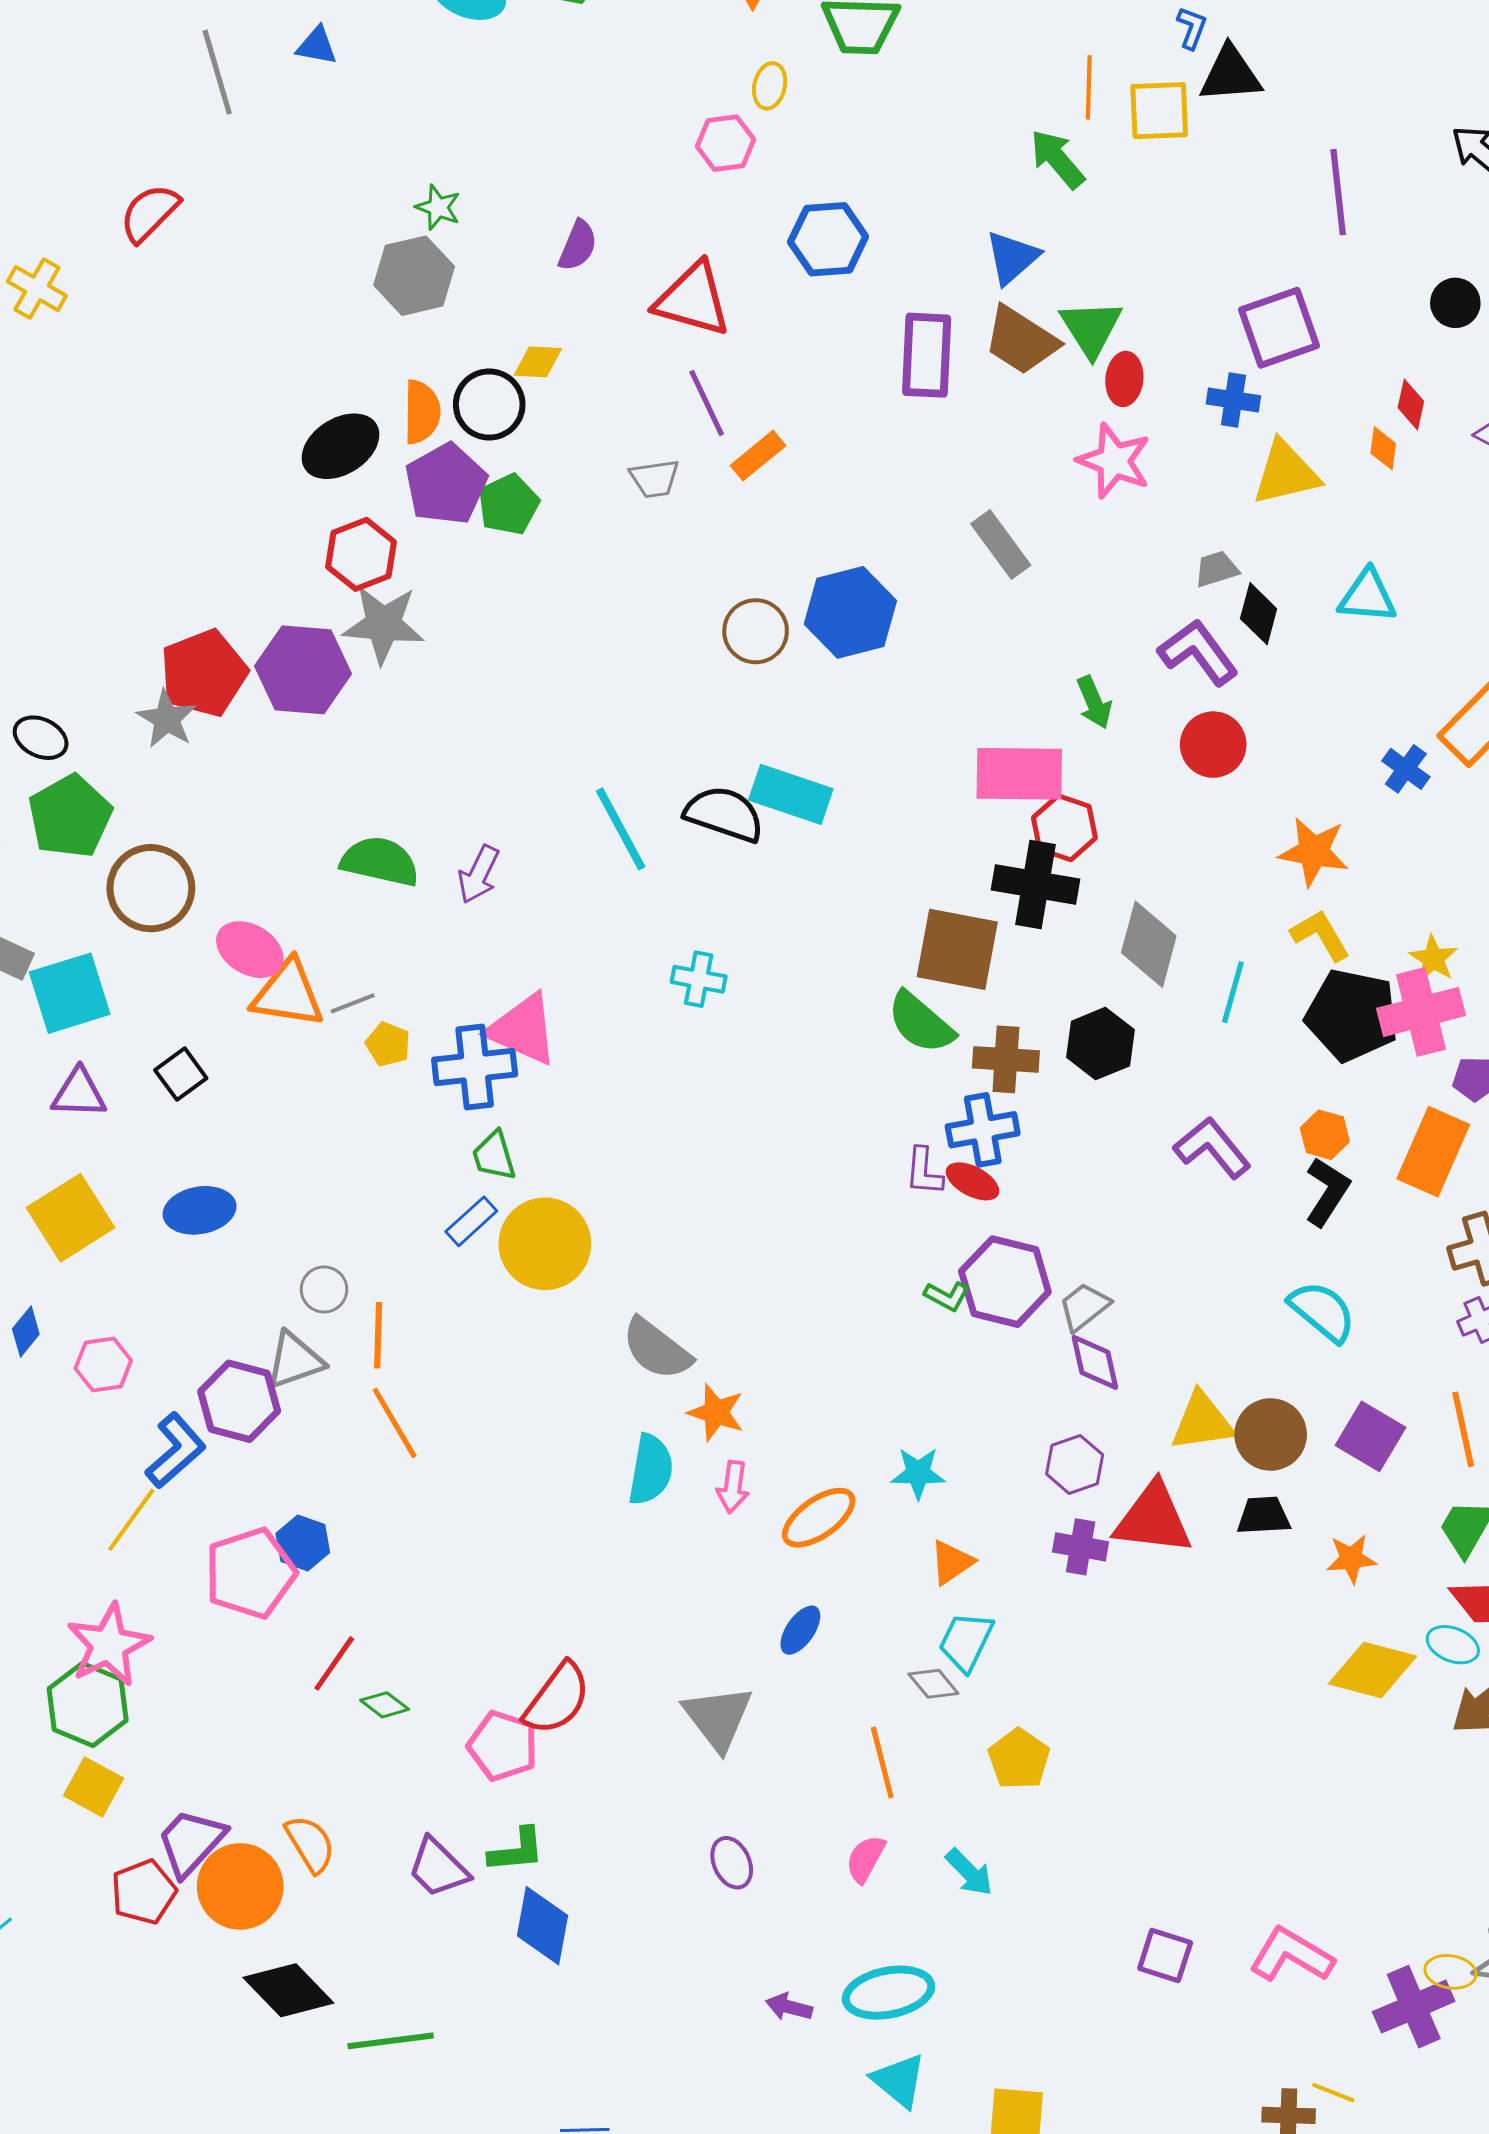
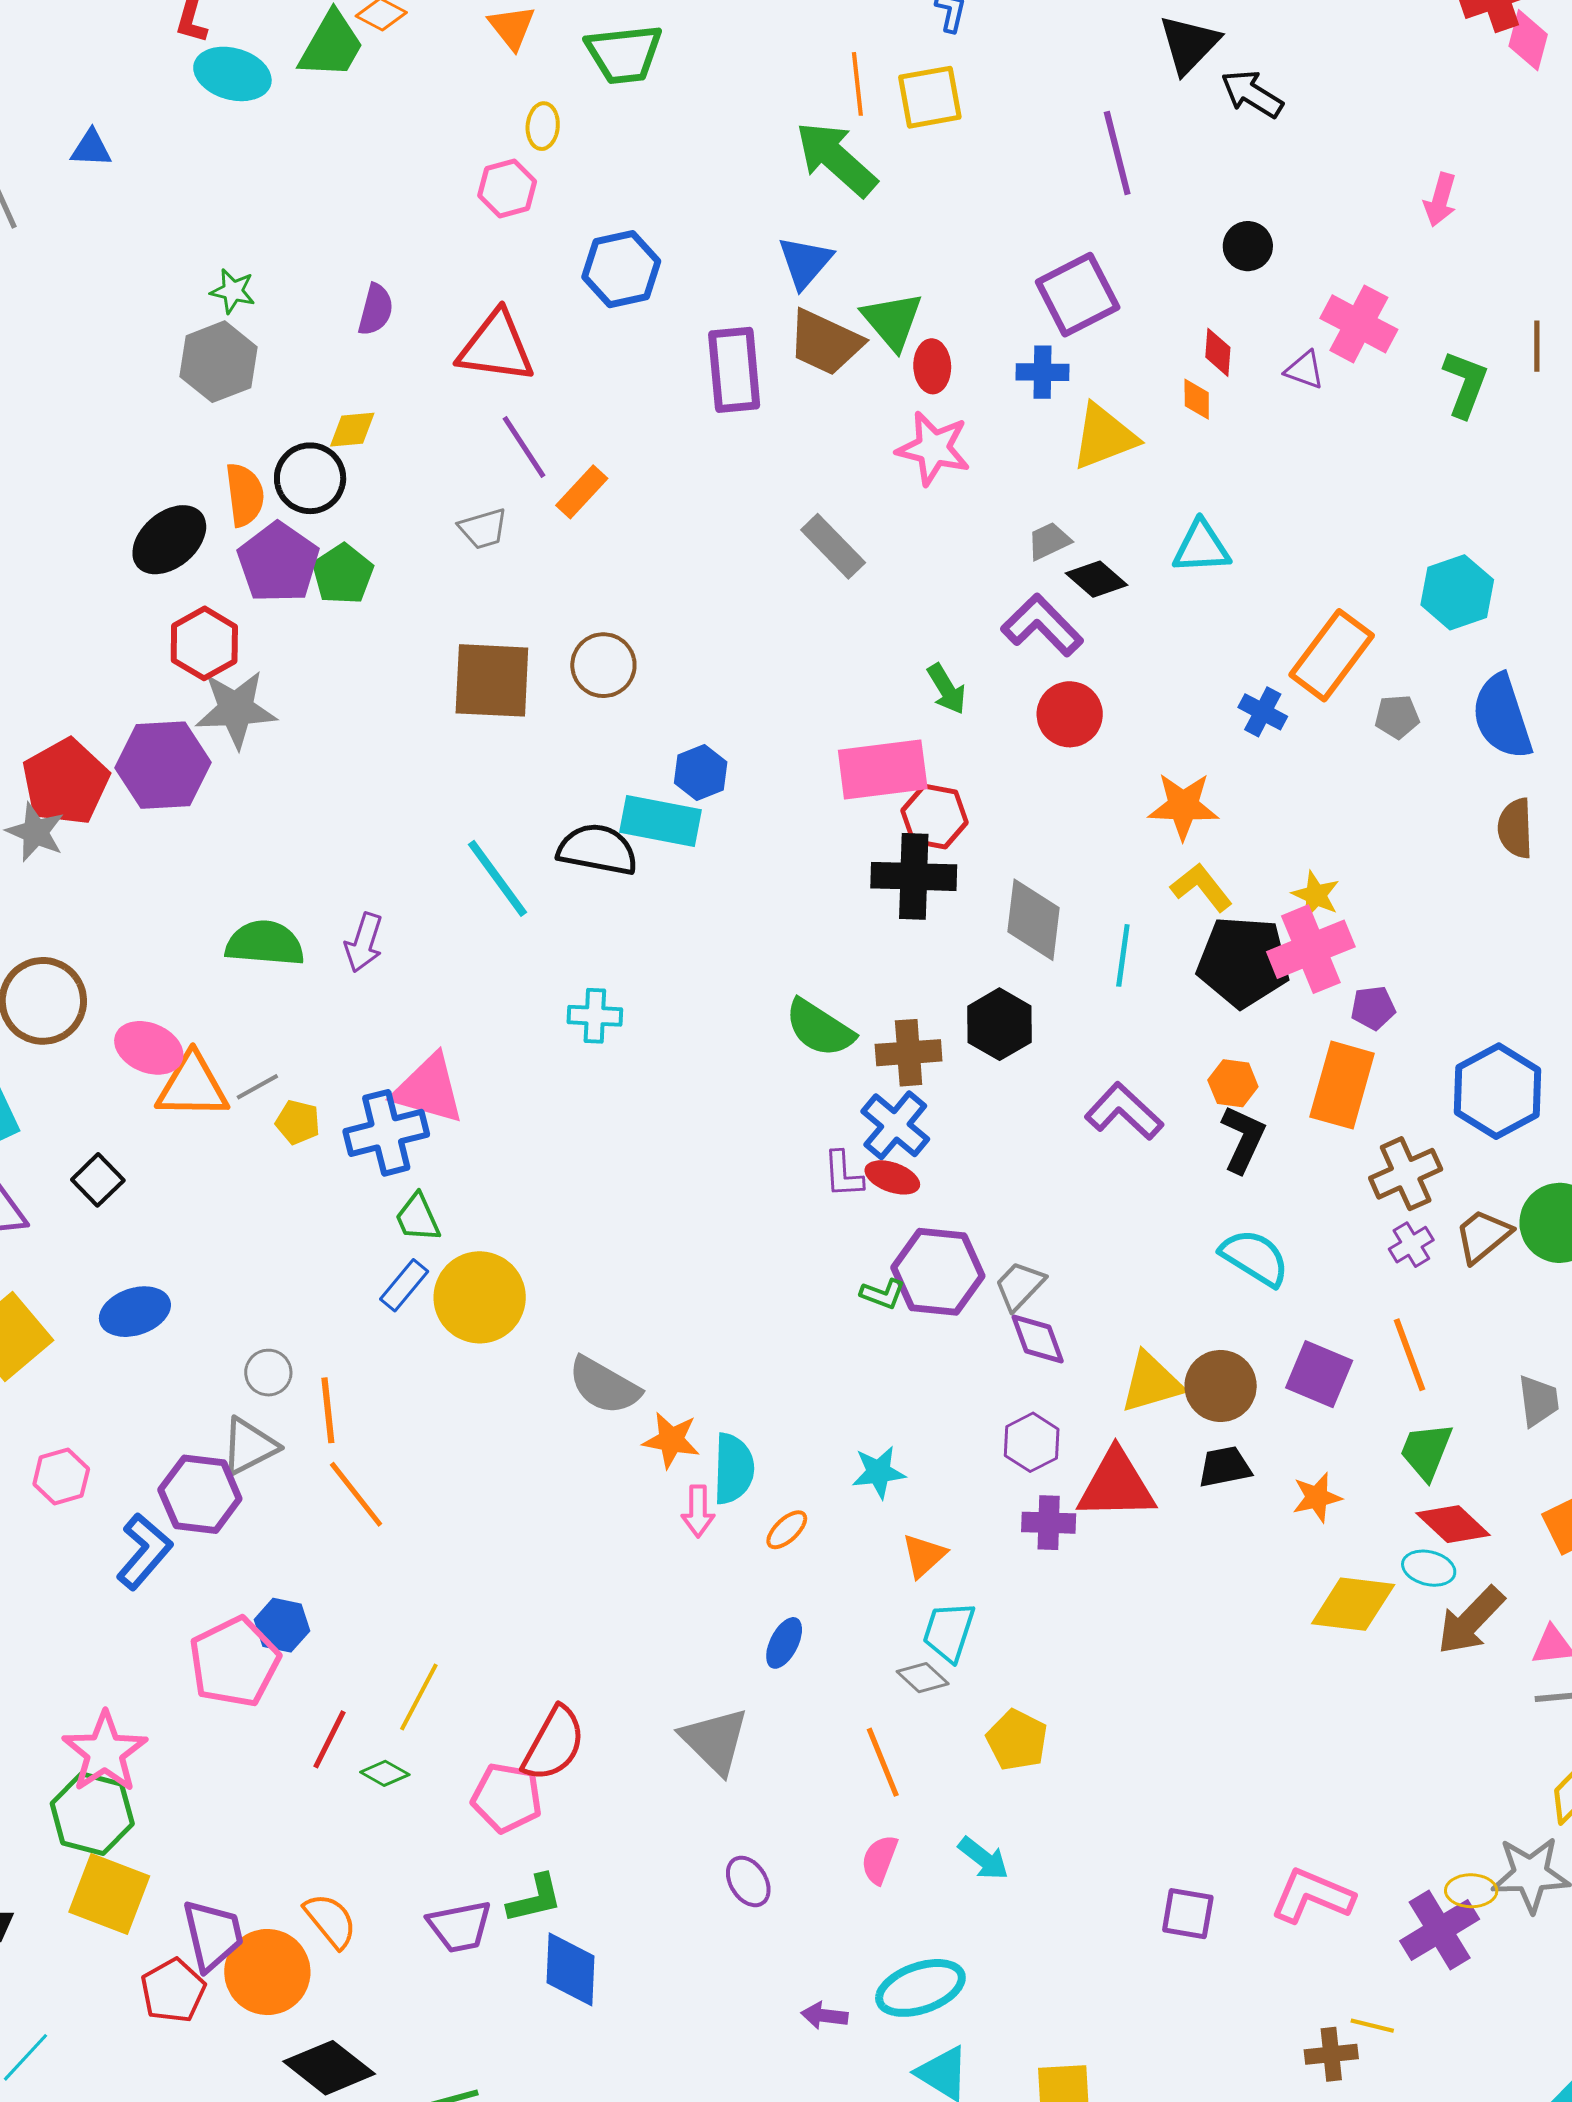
black triangle: (1231, 74) -> (1189, 44), moved, turned -34
green arrow: (1057, 159) -> (836, 159), size x1.4
blue hexagon: (850, 612) -> (701, 772), moved, size x0.6
black diamond: (1259, 614) -> (1096, 579), turned -56
brown square: (957, 949) -> (492, 680), moved
blue cross: (983, 1130) -> (895, 1125), turned -32
cyan semicircle: (651, 1470) -> (733, 1469), moved
orange ellipse: (819, 1518) -> (787, 1530), size x0.6
yellow line: (131, 1520) -> (419, 1697), moved
yellow square: (93, 1787) -> (109, 1894), size x1.4
purple trapezoid: (191, 1842) -> (213, 1935), turned 132
purple trapezoid: (438, 1868) -> (460, 1927), turned -48

